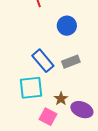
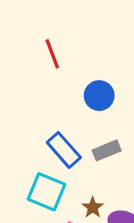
cyan square: (31, 88) -> (46, 192), turned 30

